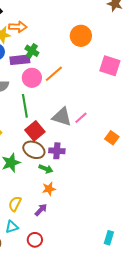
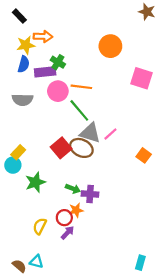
orange line: (54, 74) -> (81, 87), turned 48
green line: (25, 106) -> (79, 110), moved, turned -30
brown ellipse: (34, 150) -> (81, 148), moved
purple cross: (57, 151) -> (90, 194), moved
cyan triangle: (12, 227) -> (36, 262), moved, turned 32
red circle: (35, 240) -> (64, 218), moved

